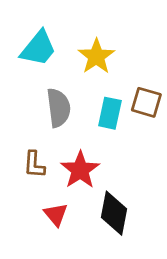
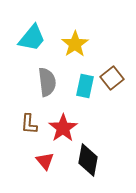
brown square: (146, 102) -> (112, 78), turned 35

